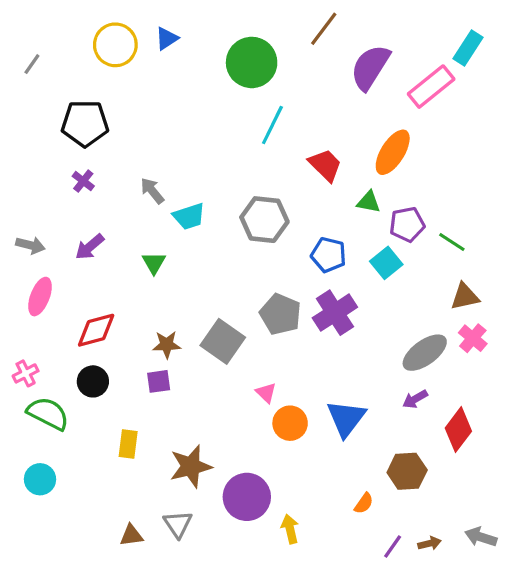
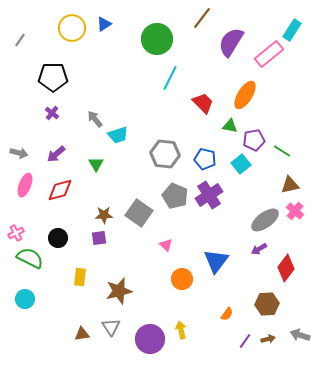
gray hexagon: (264, 220) -> (165, 154), moved
red diamond: (96, 330) -> (60, 190), moved
orange circle: (290, 423) -> (182, 279), moved
brown hexagon: (407, 471) -> (267, 304), moved
purple circle: (247, 497) -> (150, 339), moved

